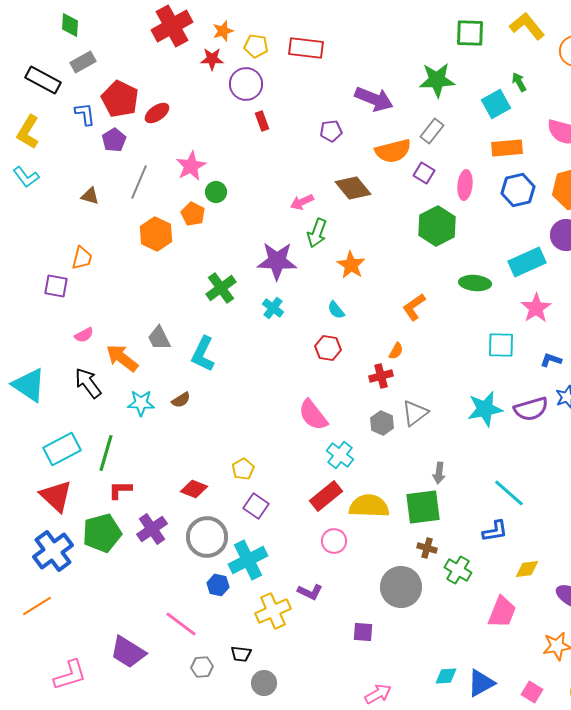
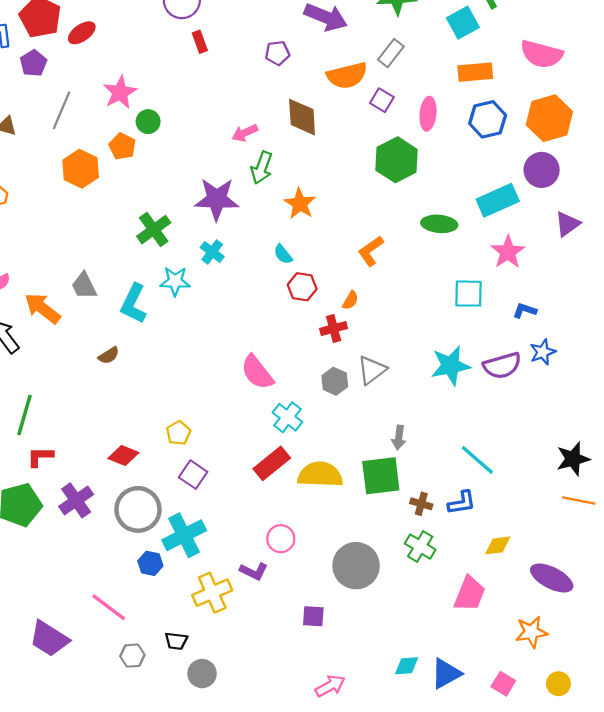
brown diamond: (353, 188) -> (302, 117), turned 36
red hexagon: (328, 348) -> (302, 287), moved
cyan star: (141, 403) -> (175, 281), moved
pink circle: (334, 541) -> (281, 539), moved
brown cross: (427, 548) -> (421, 504), moved

